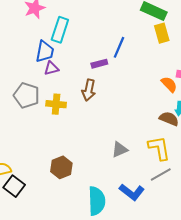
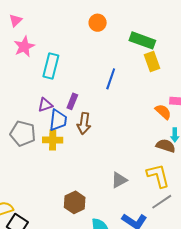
blue trapezoid: (45, 52) -> (58, 120), moved
purple rectangle: (99, 64) -> (72, 101), moved, turned -49
brown hexagon: (61, 167) -> (75, 202), moved

